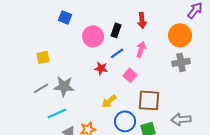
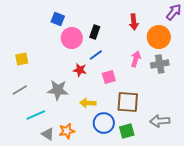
blue square: (65, 17) -> (58, 19), moved
red arrow: (142, 20) -> (134, 22), moved
pink arrow: (141, 49) -> (136, 59), moved
pink square: (130, 75) -> (109, 77), turned 32
gray star: (64, 86) -> (58, 90), moved
yellow arrow: (109, 101) -> (88, 103), turned 42

